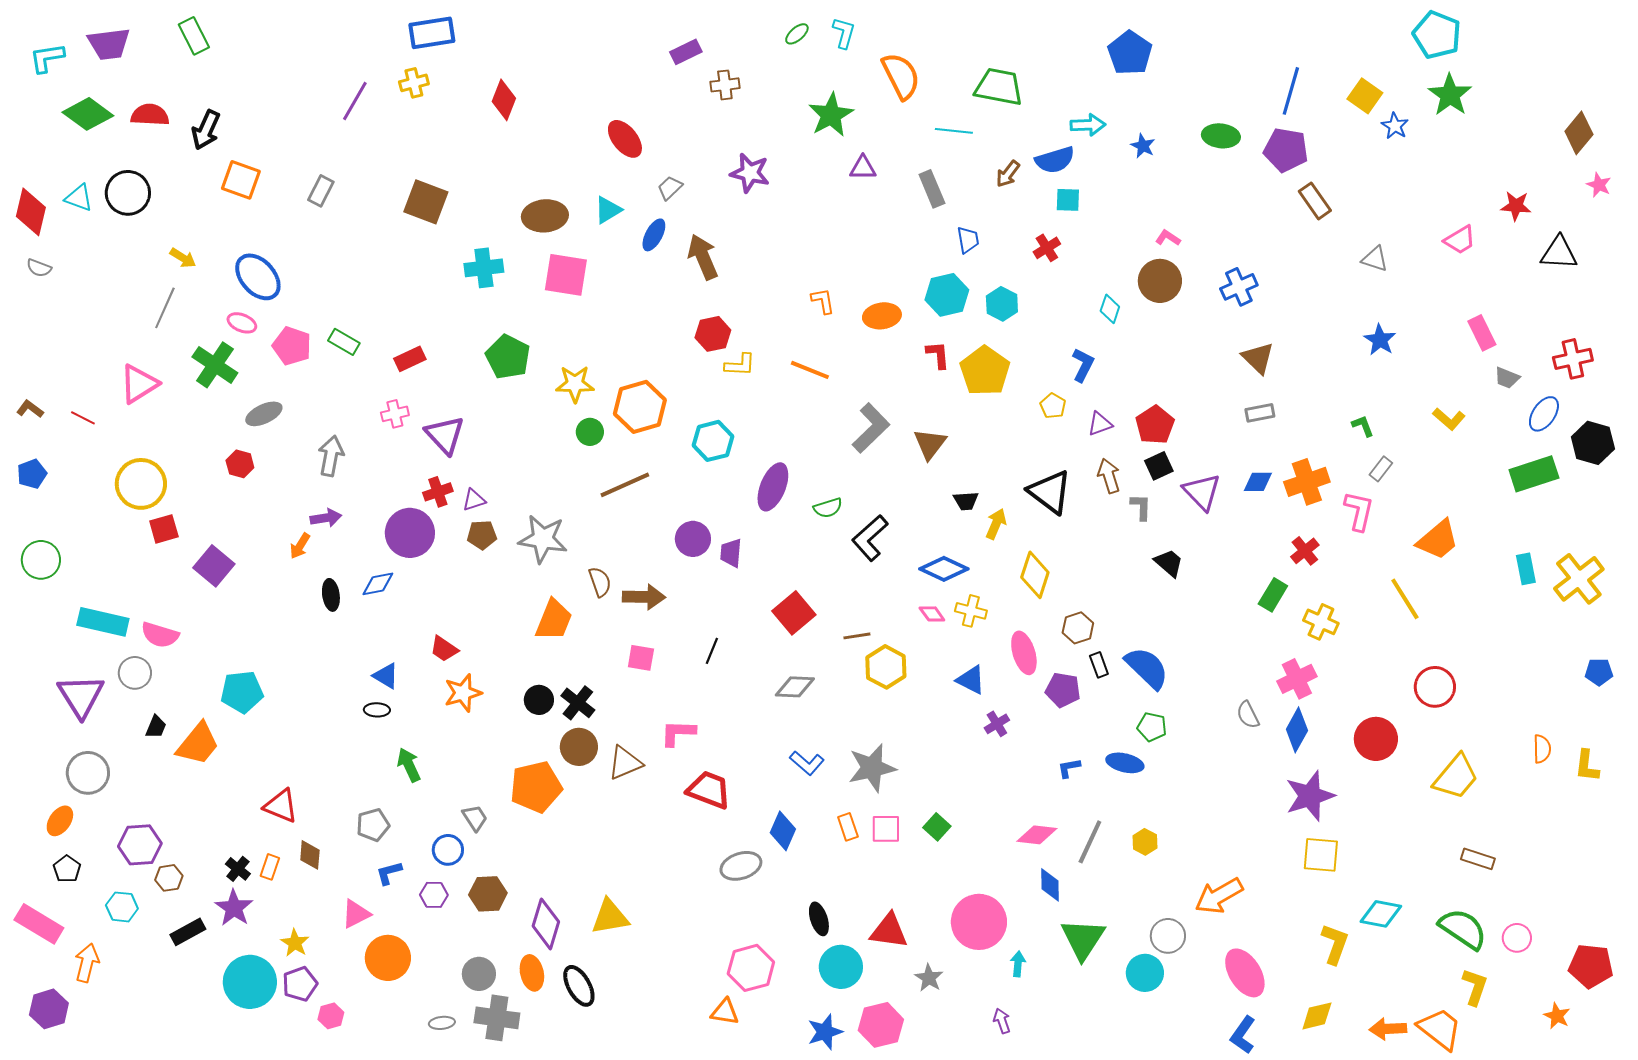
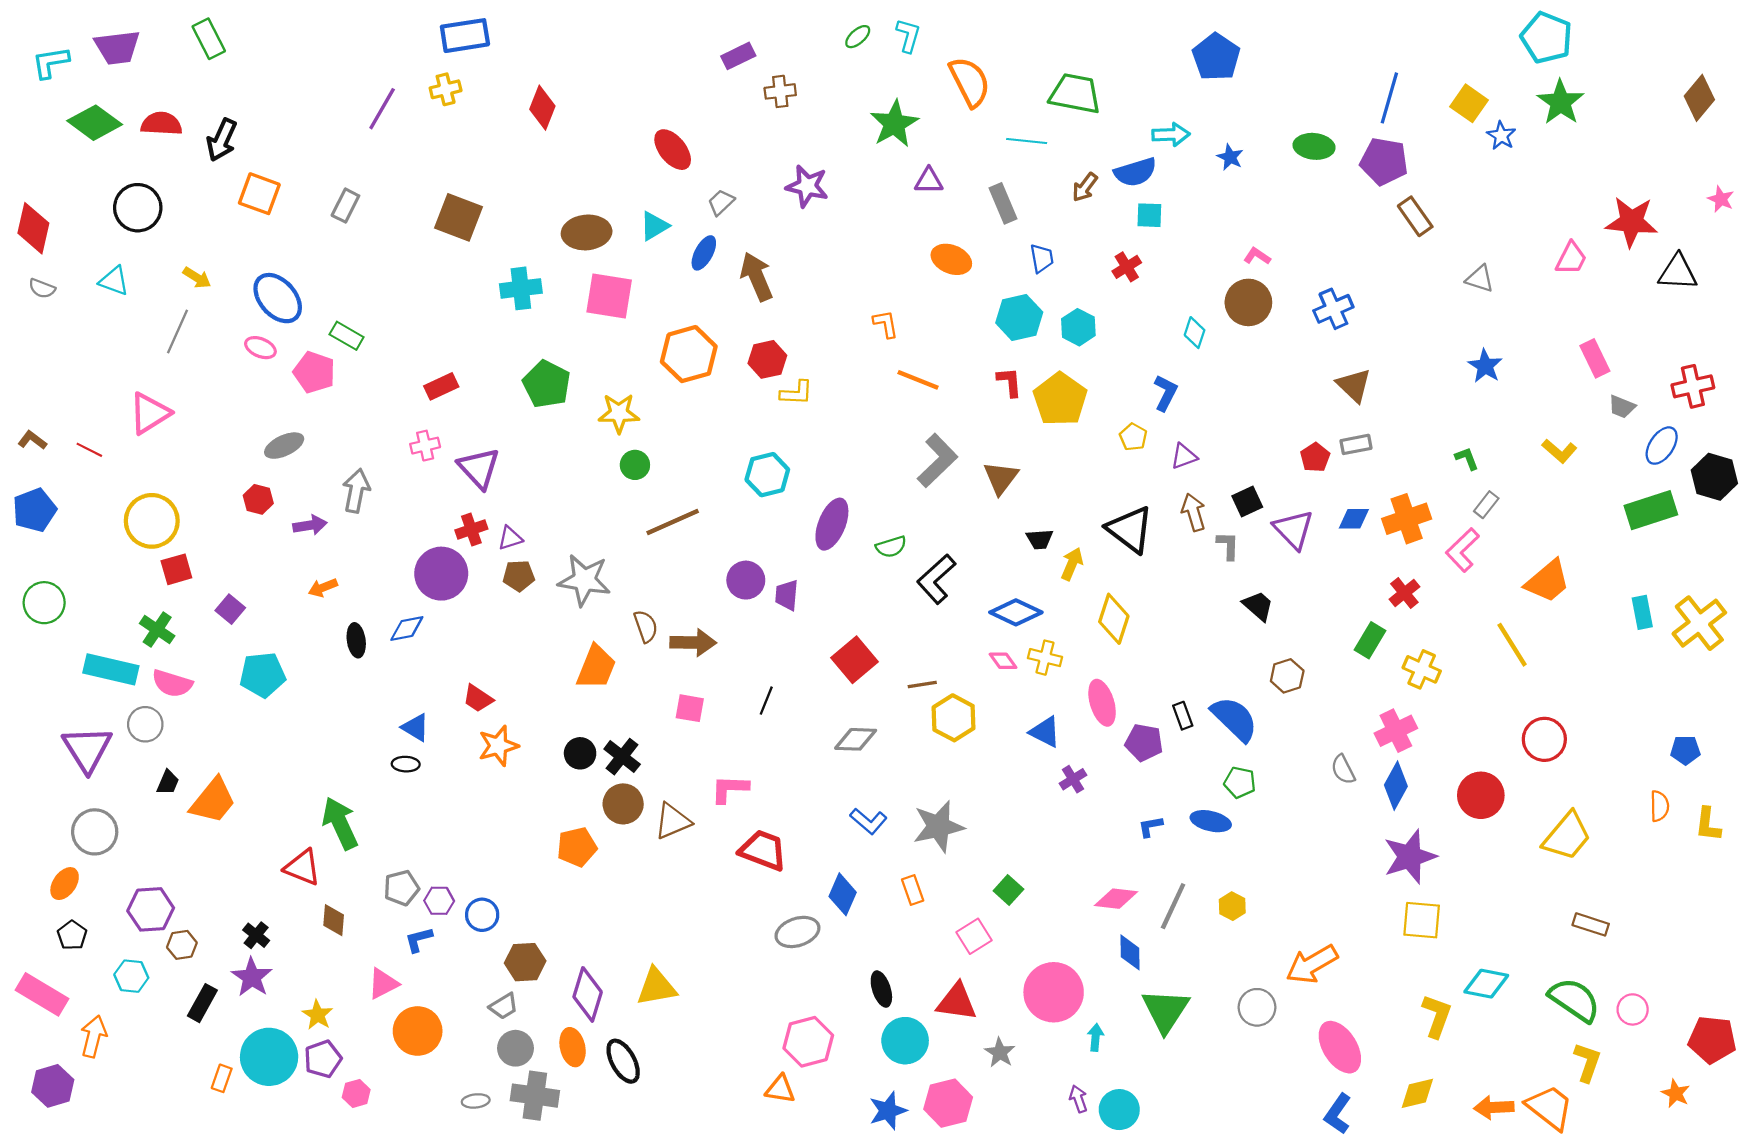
brown diamond: (1579, 133) -> (1699, 98), moved
cyan triangle: (79, 198) -> (114, 281), moved
red star: (1516, 206) -> (1632, 222), size x1.6
pink trapezoid: (1460, 240) -> (1571, 258), turned -32
orange ellipse: (882, 316) -> (951, 259), moved, turned 30
green rectangle: (344, 342) -> (347, 336), moved
green cross: (215, 365) -> (157, 630), moved, size x0.7
orange line: (810, 370) -> (918, 380), moved
orange hexagon: (640, 407) -> (689, 354), moved
red pentagon: (1155, 425) -> (1315, 457), moved, size x0.7
blue pentagon: (32, 474) -> (34, 510), size x1.4
pink L-shape: (1359, 511) -> (1463, 550), turned -147
purple arrow: (326, 518) -> (310, 525), moved
orange arrow: (300, 546) -> (323, 588), turned 36
purple square: (214, 566) -> (230, 609), size x0.7
brown hexagon: (1078, 628) -> (1287, 676), moved
blue pentagon: (1599, 672) -> (1685, 750), moved
cyan pentagon: (242, 692) -> (263, 675), moved
green arrow: (409, 765) -> (340, 823), moved, size x1.4
orange pentagon: (536, 787) -> (577, 847), size x0.7
gray trapezoid: (475, 818) -> (504, 1006), moved, turned 92
pink square: (886, 829) -> (974, 936), moved, turned -32
orange rectangle: (270, 867) -> (222, 1078), moved
purple hexagon: (434, 895) -> (439, 901), moved
black rectangle: (188, 932) -> (202, 1003), turned -32
cyan circle: (1145, 973) -> (1119, 1110), moved

